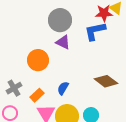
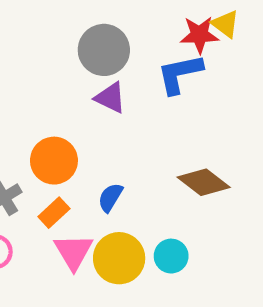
orange circle: (38, 60) -> (54, 161), moved

